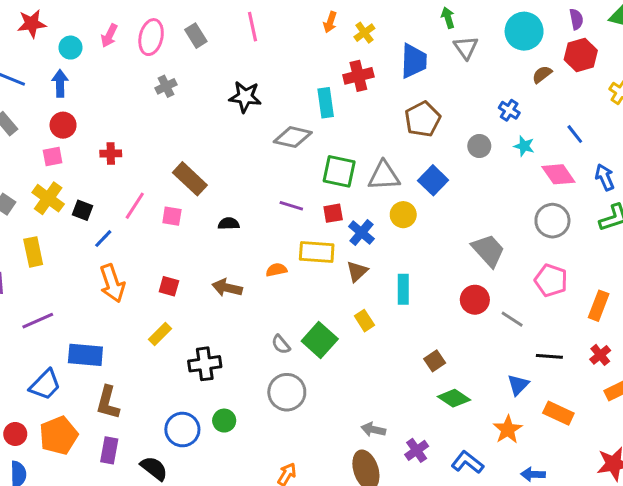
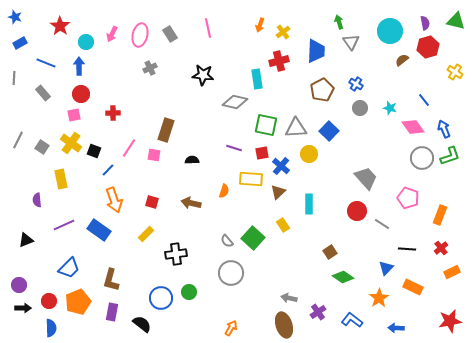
red star: (32, 24) -> (60, 26), turned -30
blue cross: (509, 110) -> (356, 84), moved
brown rectangle: (190, 179) -> (166, 130), turned 65
gray circle: (552, 221) -> (422, 158), moved
orange semicircle: (276, 270) -> (224, 191), turned 120
blue rectangle: (85, 355) -> (99, 230), moved, turned 30

